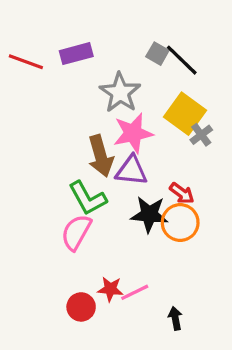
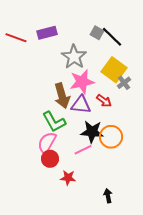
red arrow: (182, 193) -> (104, 101), moved
pink line: (135, 292) -> (83, 150), moved
red circle: (81, 307) -> (50, 159), moved

